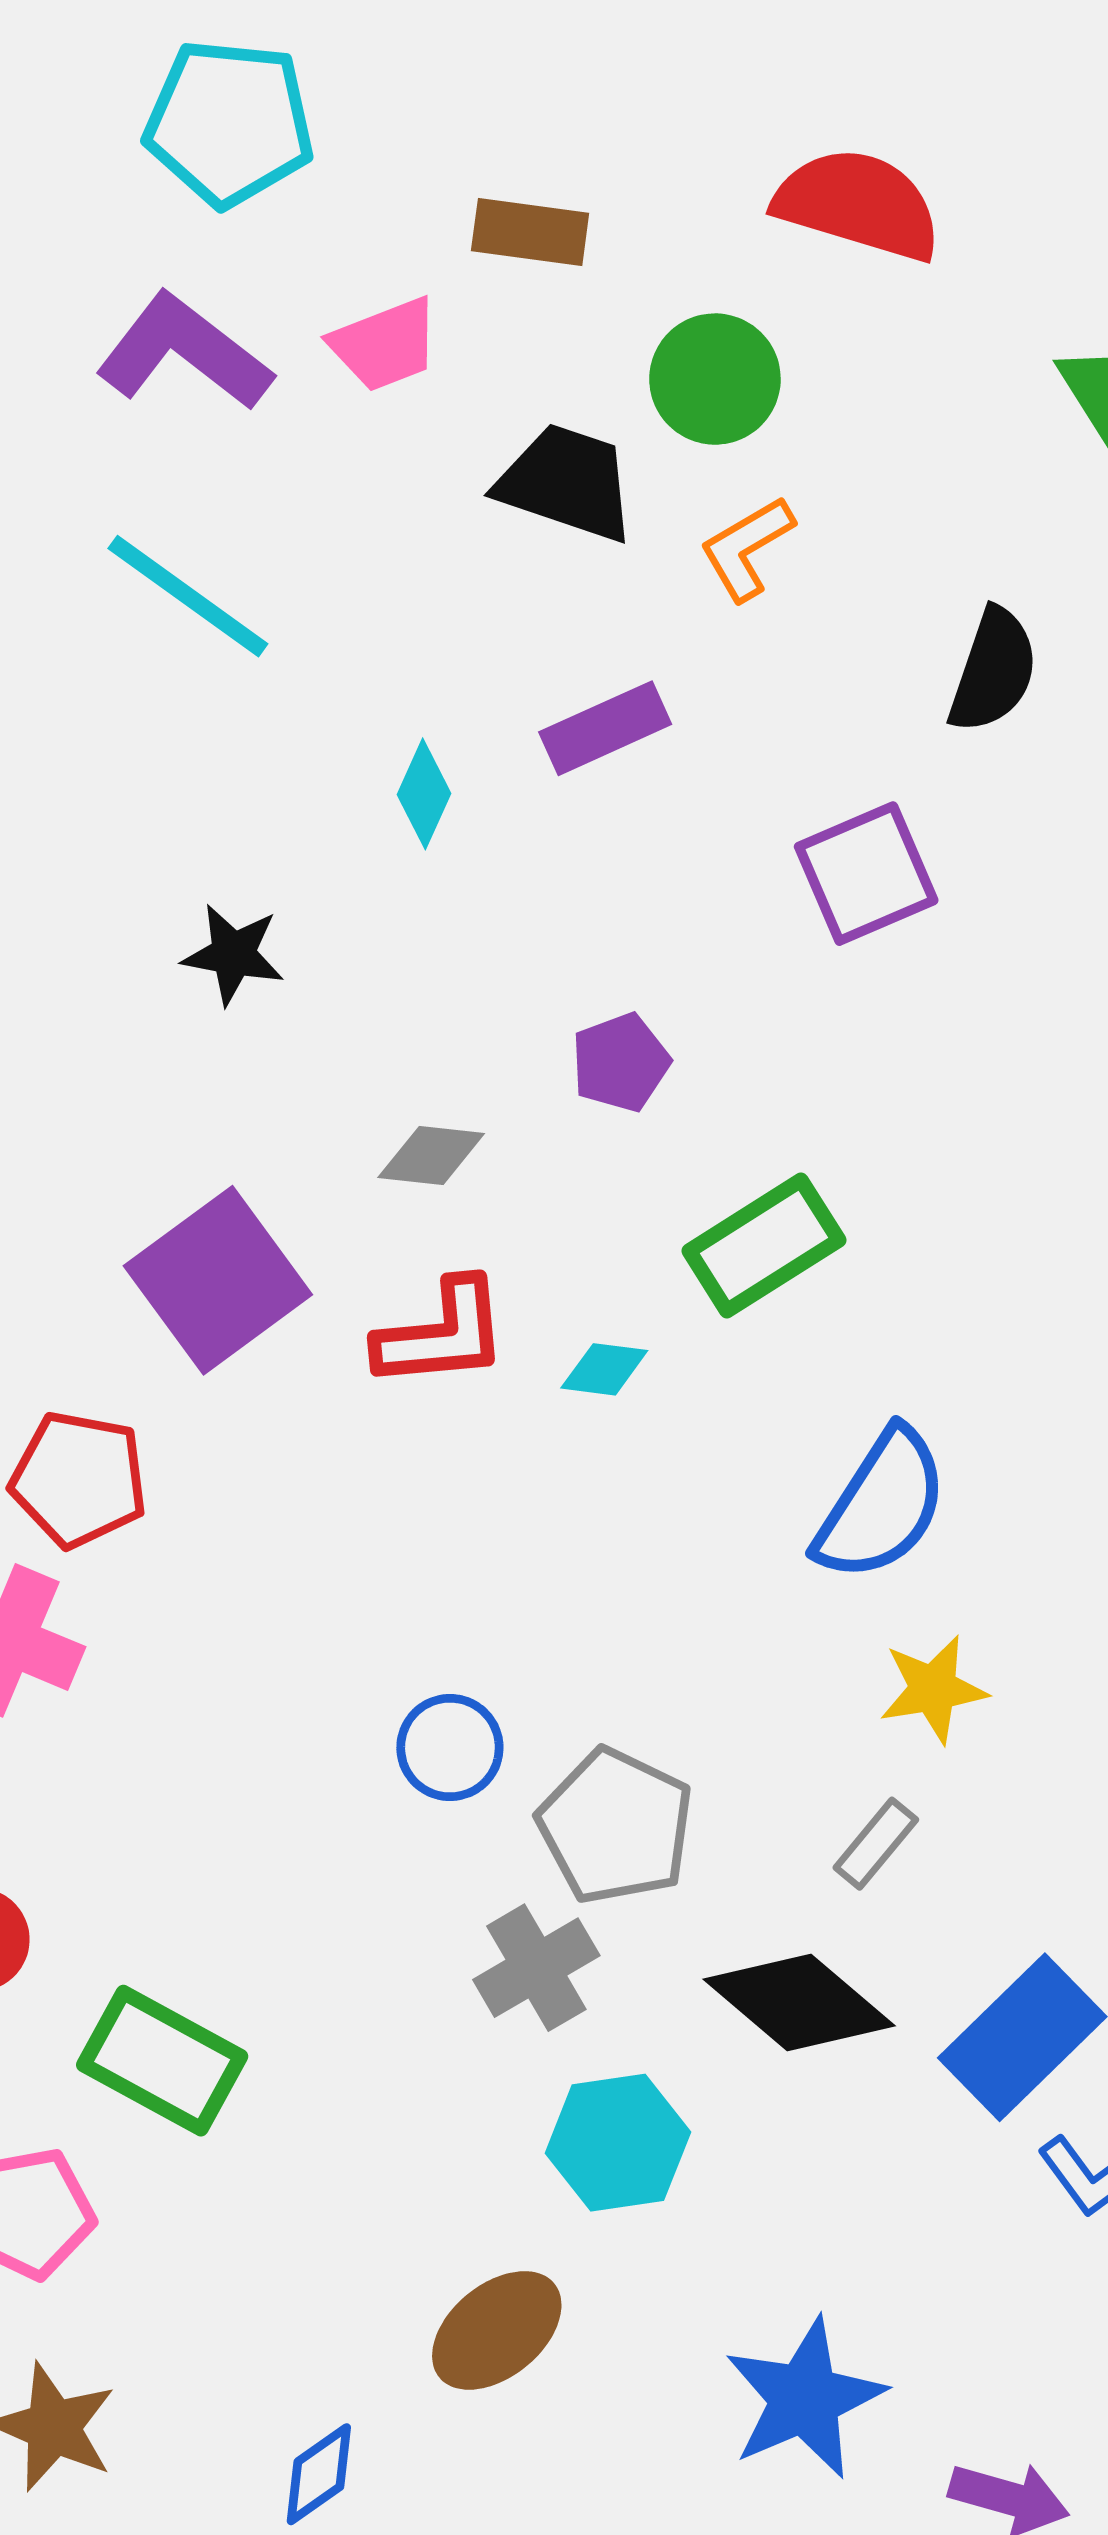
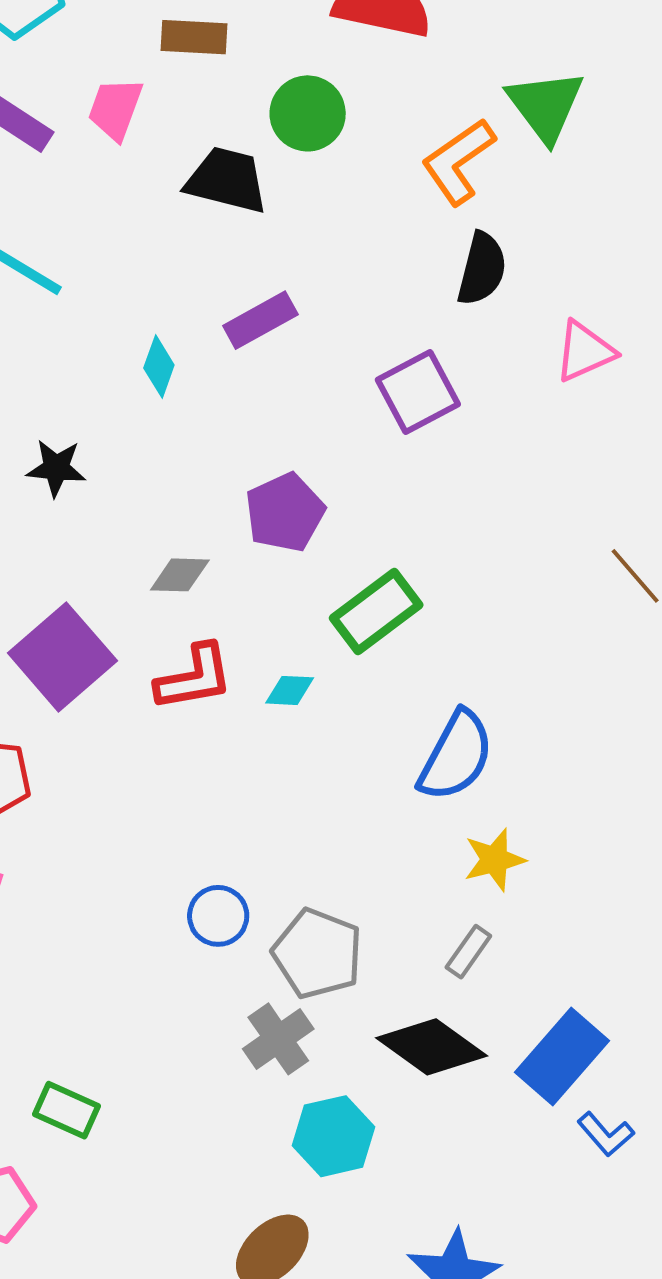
pink trapezoid: (385, 344) -> (115, 109), turned 136
orange L-shape: (747, 548) -> (458, 162), moved, size x1.4
purple pentagon: (621, 1062) -> (285, 512), size x1.4
green rectangle: (162, 2061) -> (67, 1110), size x0.7

